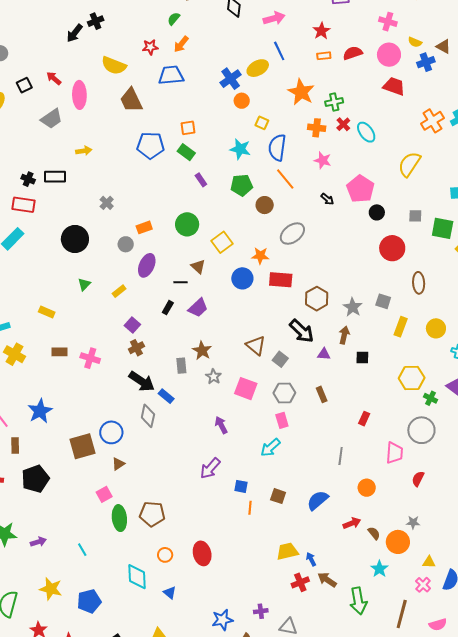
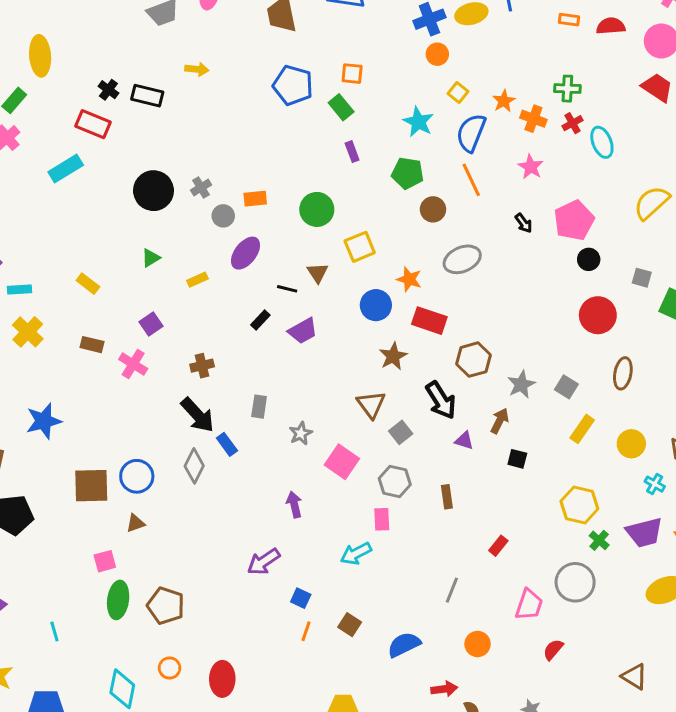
orange star: (301, 92) -> (504, 101), moved, size x0.6
gray cross: (107, 203) -> (201, 188), moved
purple square: (132, 325) -> (151, 324), moved
brown star: (202, 351) -> (393, 356), moved

